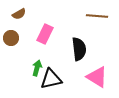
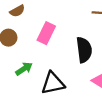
green arrow: (37, 68) -> (24, 69), moved, turned 42

